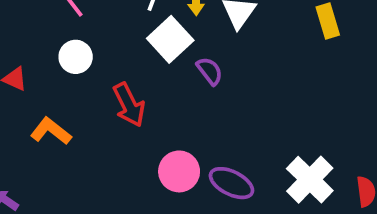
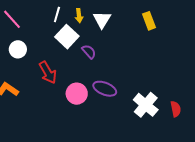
pink circle: (179, 171) -> (77, 94), moved
purple ellipse: (231, 183) -> (105, 89), moved

